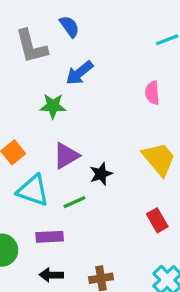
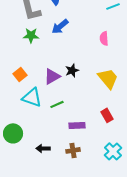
green star: (53, 106) -> (31, 35), moved
black star: (101, 174) -> (72, 70), moved
purple rectangle: (50, 237) -> (77, 125), moved

